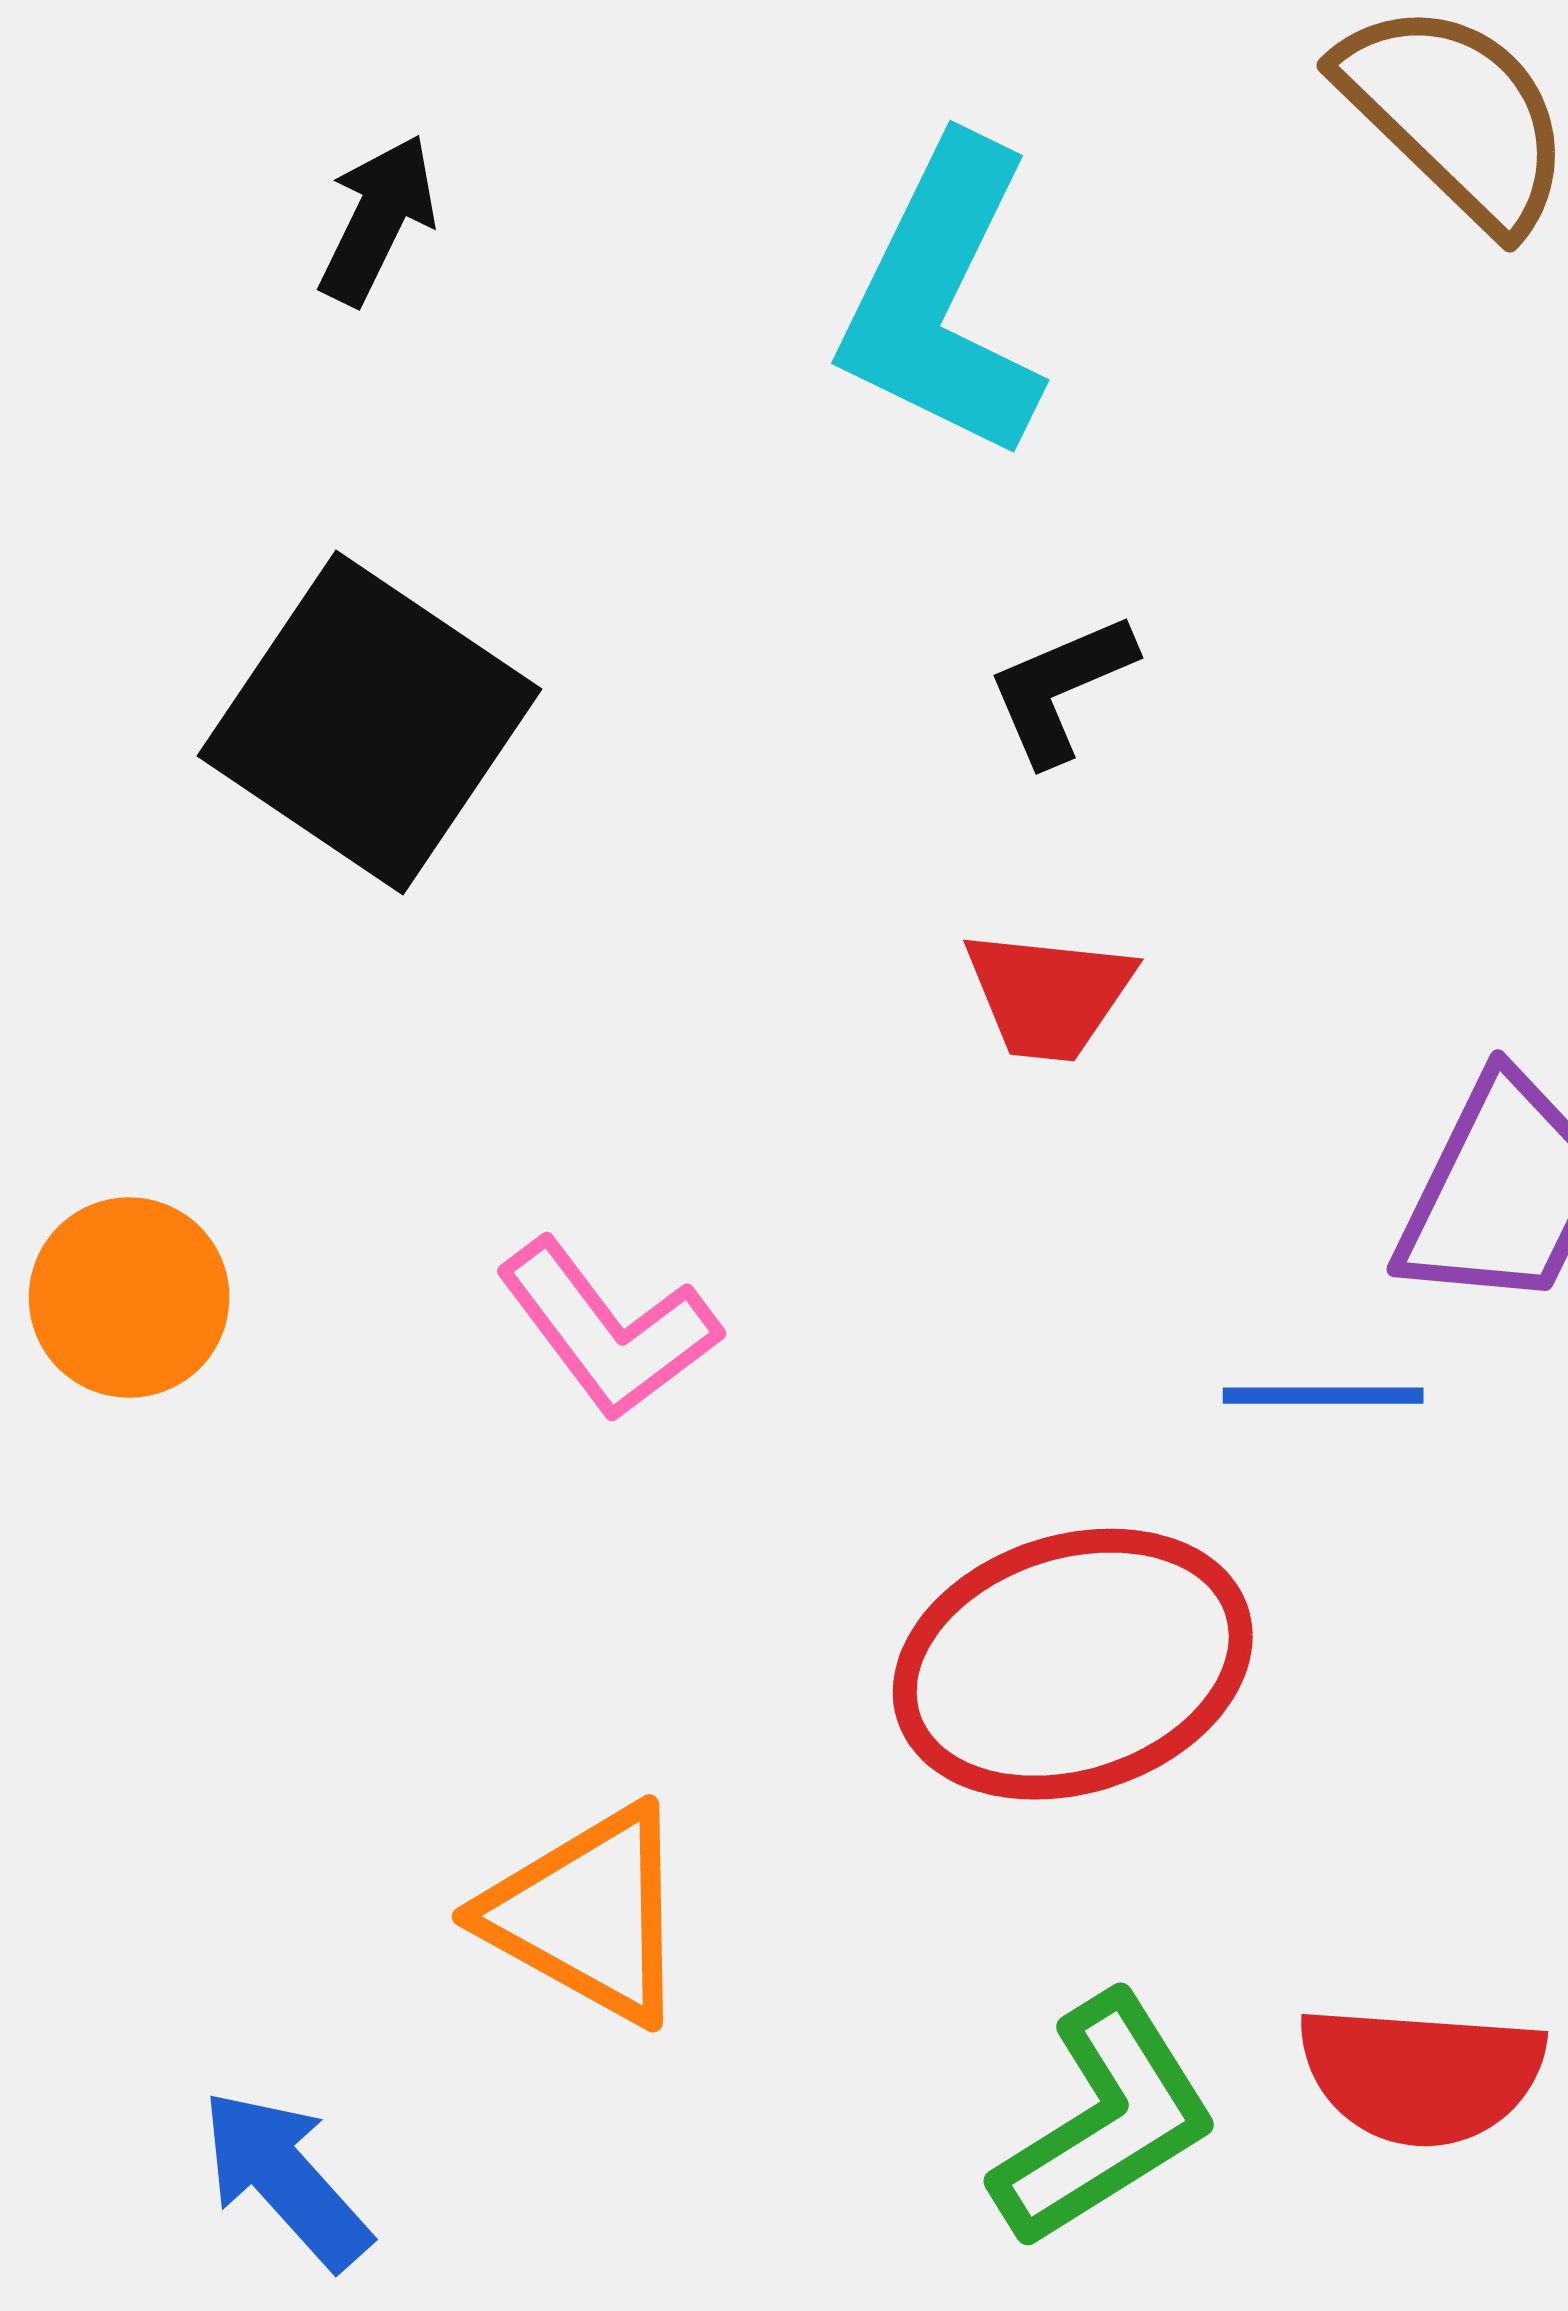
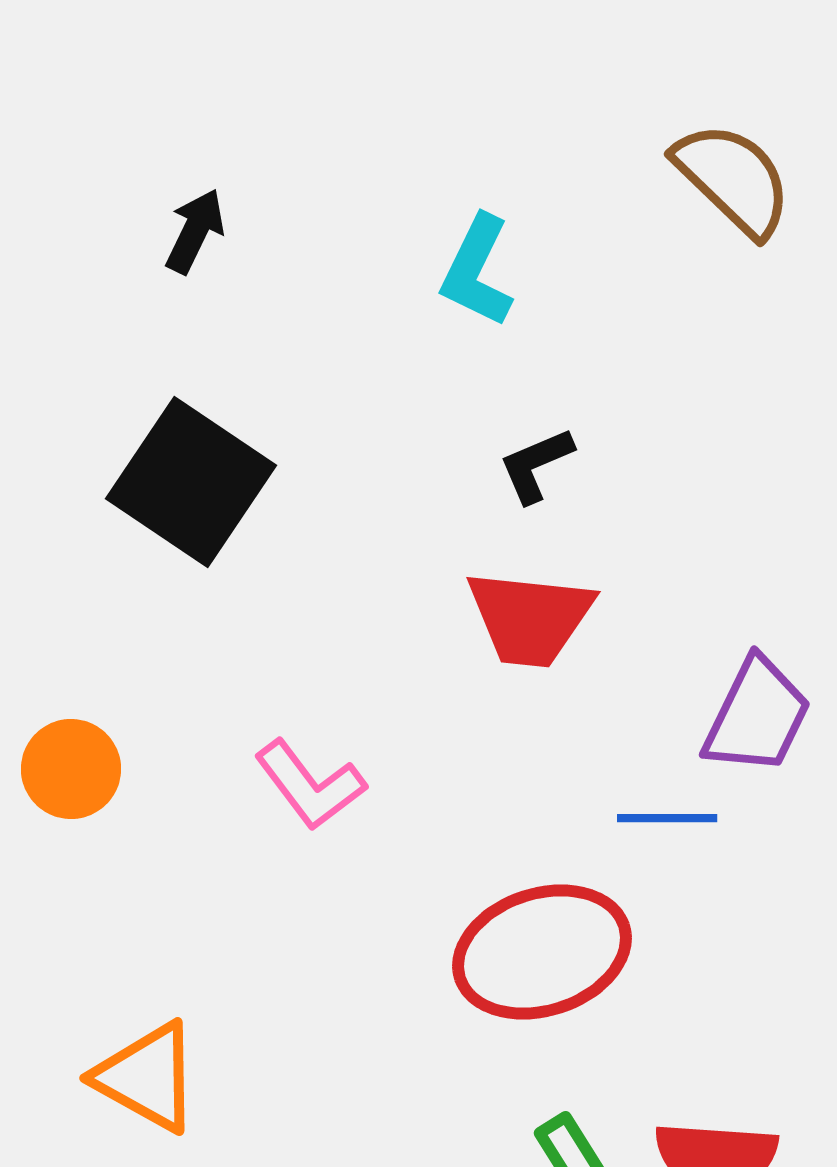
cyan L-shape: (942, 300) -> (477, 271), size x0.7
red trapezoid: (1049, 995) -> (530, 618), size x1.5
orange triangle: (588, 1915) -> (147, 1077), moved

